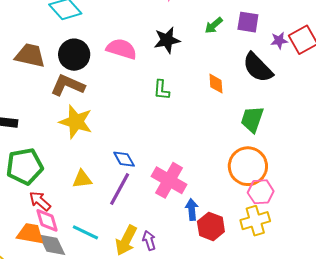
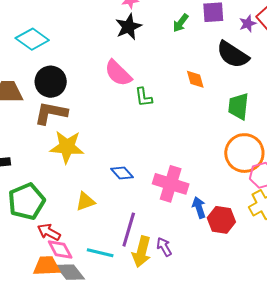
black star: (167, 40) -> (128, 27), moved
pink semicircle: (121, 49) -> (118, 73), moved, turned -140
purple line: (120, 189) -> (129, 230), moved

